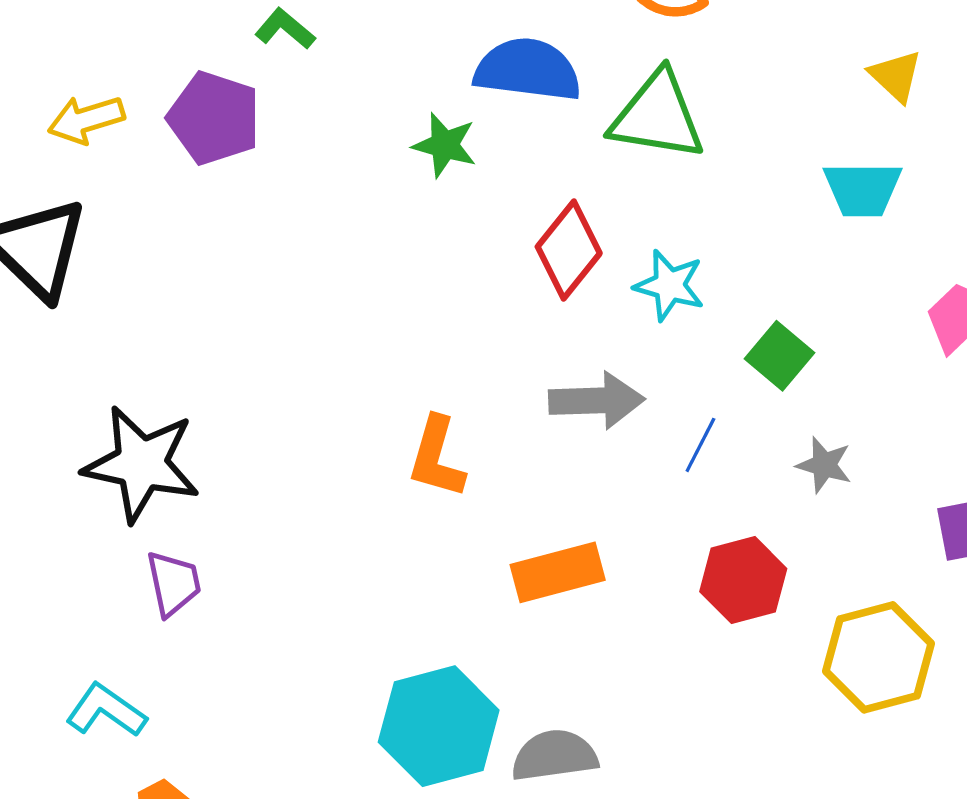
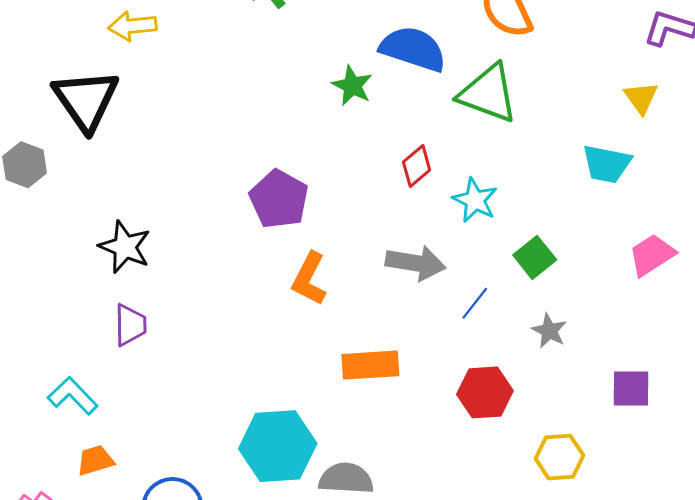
purple pentagon: (214, 118) -> (279, 199), moved
red diamond: (569, 250) -> (417, 166), size x0.7
black star: (141, 464) -> (125, 247), size x0.7
yellow hexagon: (879, 657) -> (560, 457), size x0.7

